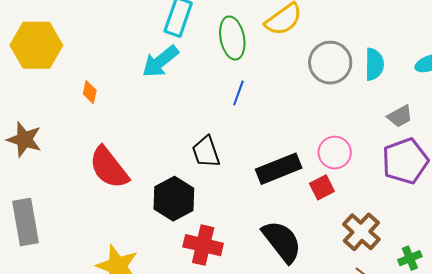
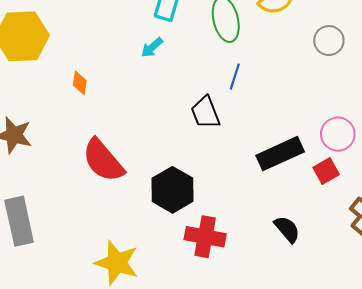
cyan arrow: (160, 61) -> (152, 47), size x0.6
gray circle: (330, 63) -> (329, 41), size x0.7
black trapezoid: (206, 152) -> (205, 112), moved
black semicircle: (282, 241) -> (287, 229), size x0.6

